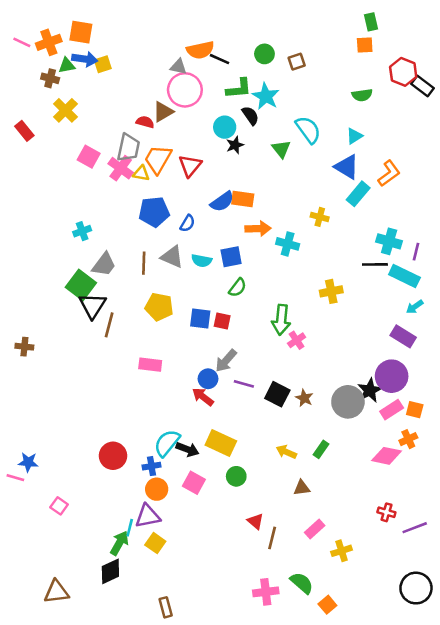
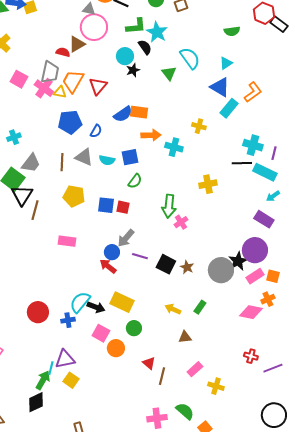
orange circle: (157, 489) -> (116, 348), moved
yellow cross: (342, 551) -> (216, 386), turned 35

